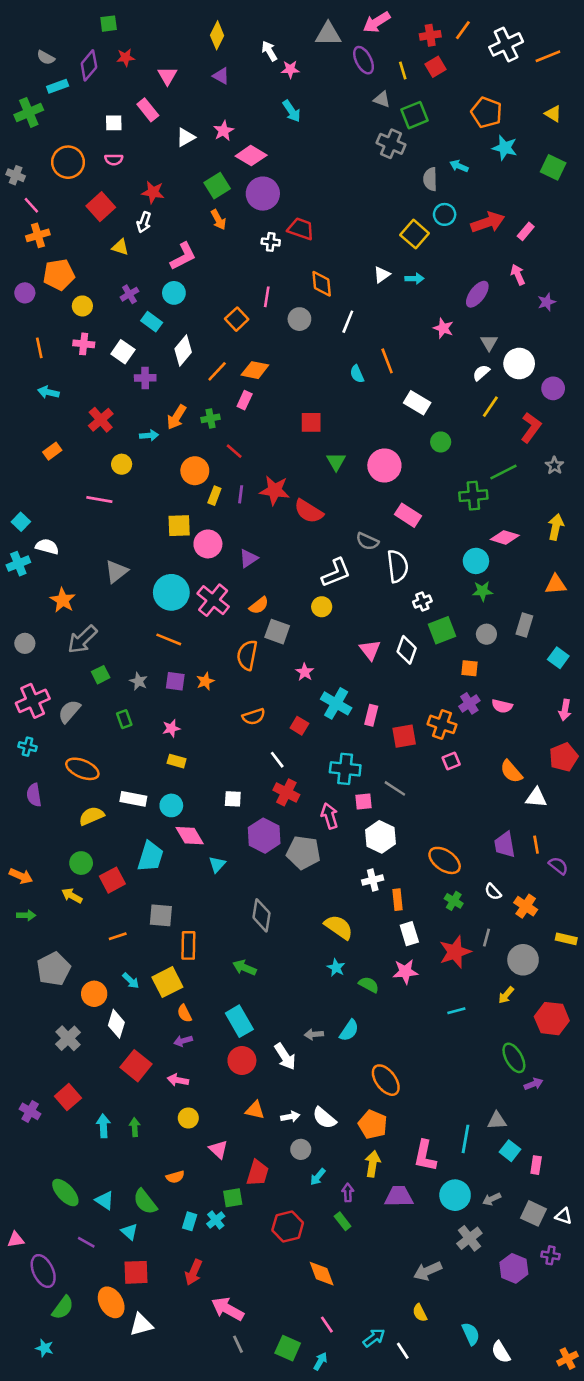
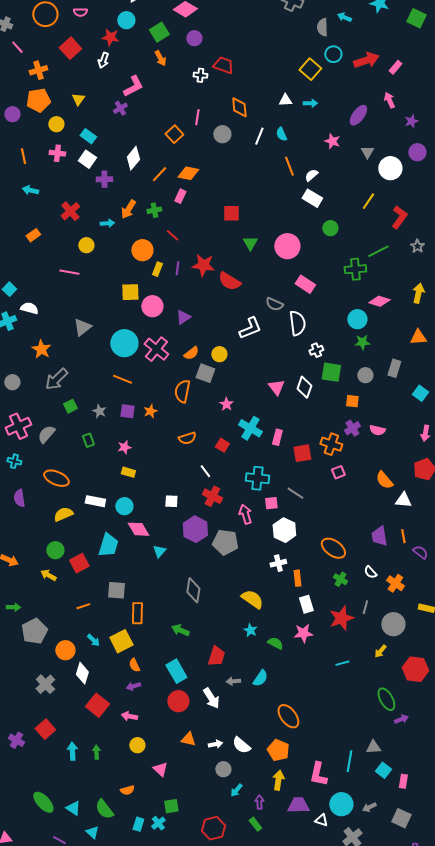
purple circle: (263, 194) -> (194, 38), size x0.6
orange cross: (38, 235) -> (38, 70), moved
yellow triangle: (120, 247) -> (78, 99), moved, turned 48
white triangle: (382, 275) -> (285, 100), turned 32
cyan circle: (174, 293) -> (126, 20), moved
purple cross: (129, 294) -> (120, 108), moved
cyan rectangle: (152, 322) -> (88, 136), moved
white semicircle: (481, 373) -> (311, 175), moved
cyan semicircle: (357, 374) -> (281, 134), moved
purple circle: (553, 388) -> (417, 152), moved
yellow circle: (322, 607) -> (219, 354), moved
green square: (442, 630) -> (331, 372), turned 30
green arrow: (26, 915) -> (13, 607), moved
red trapezoid: (258, 1173) -> (216, 656), moved
white triangle: (564, 1216) -> (321, 820), moved

